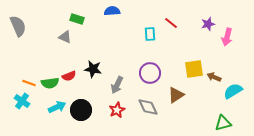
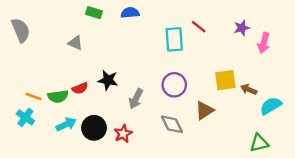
green rectangle: (77, 19) -> (94, 13), moved
cyan rectangle: (150, 34) -> (174, 39), size x1.5
red star: (117, 110) -> (123, 134), moved

